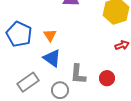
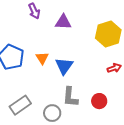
blue triangle: (52, 58) -> (64, 66), moved, turned 30

